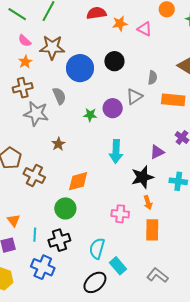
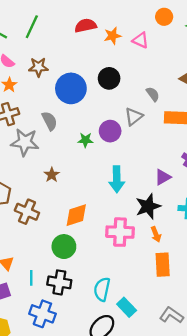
brown star: (52, 47) -> (38, 67), size x0.7
gray semicircle: (153, 78) -> (153, 94), turned -40
pink cross: (120, 214) -> (120, 232), moved, size x1.4
black cross: (59, 240) -> (59, 282), turned 30

